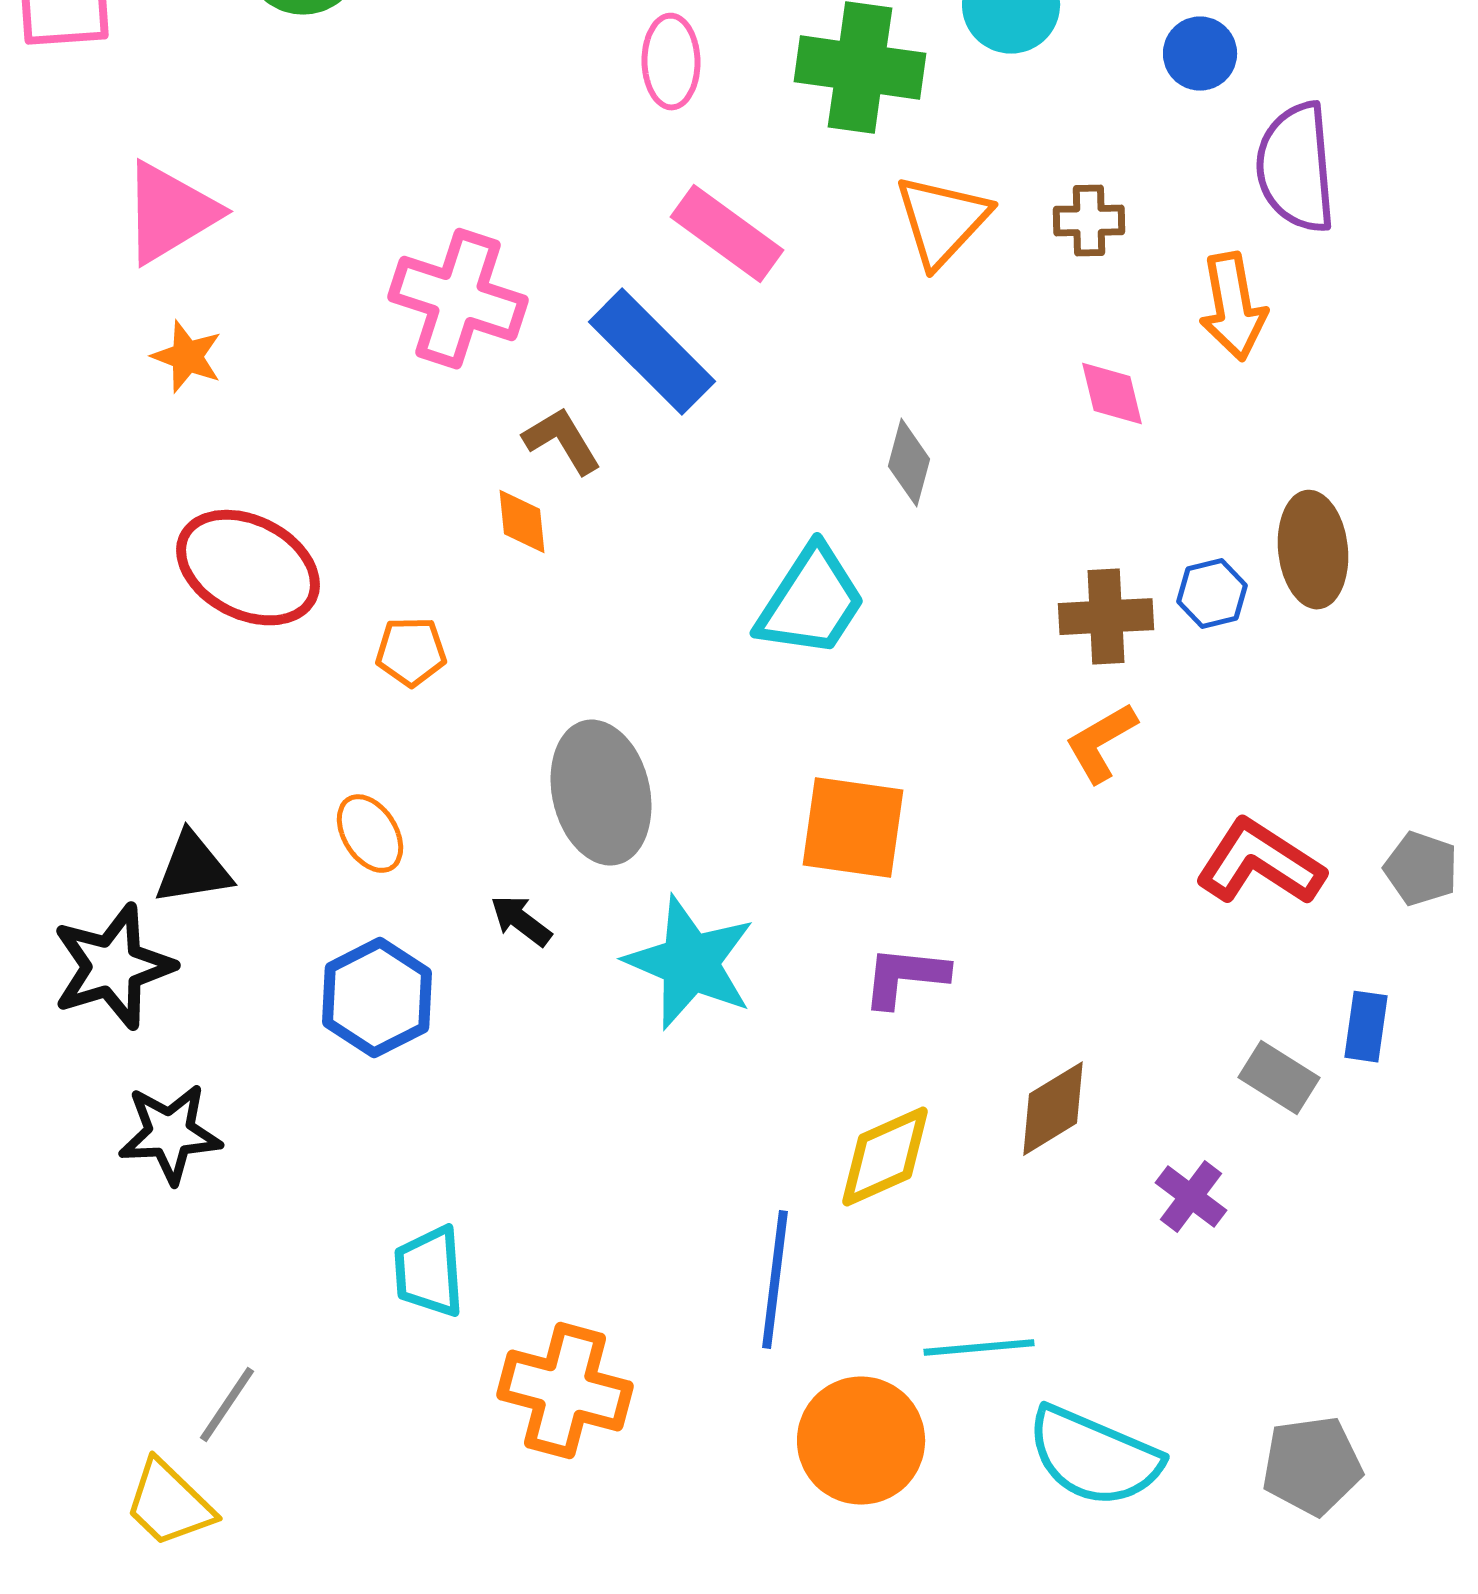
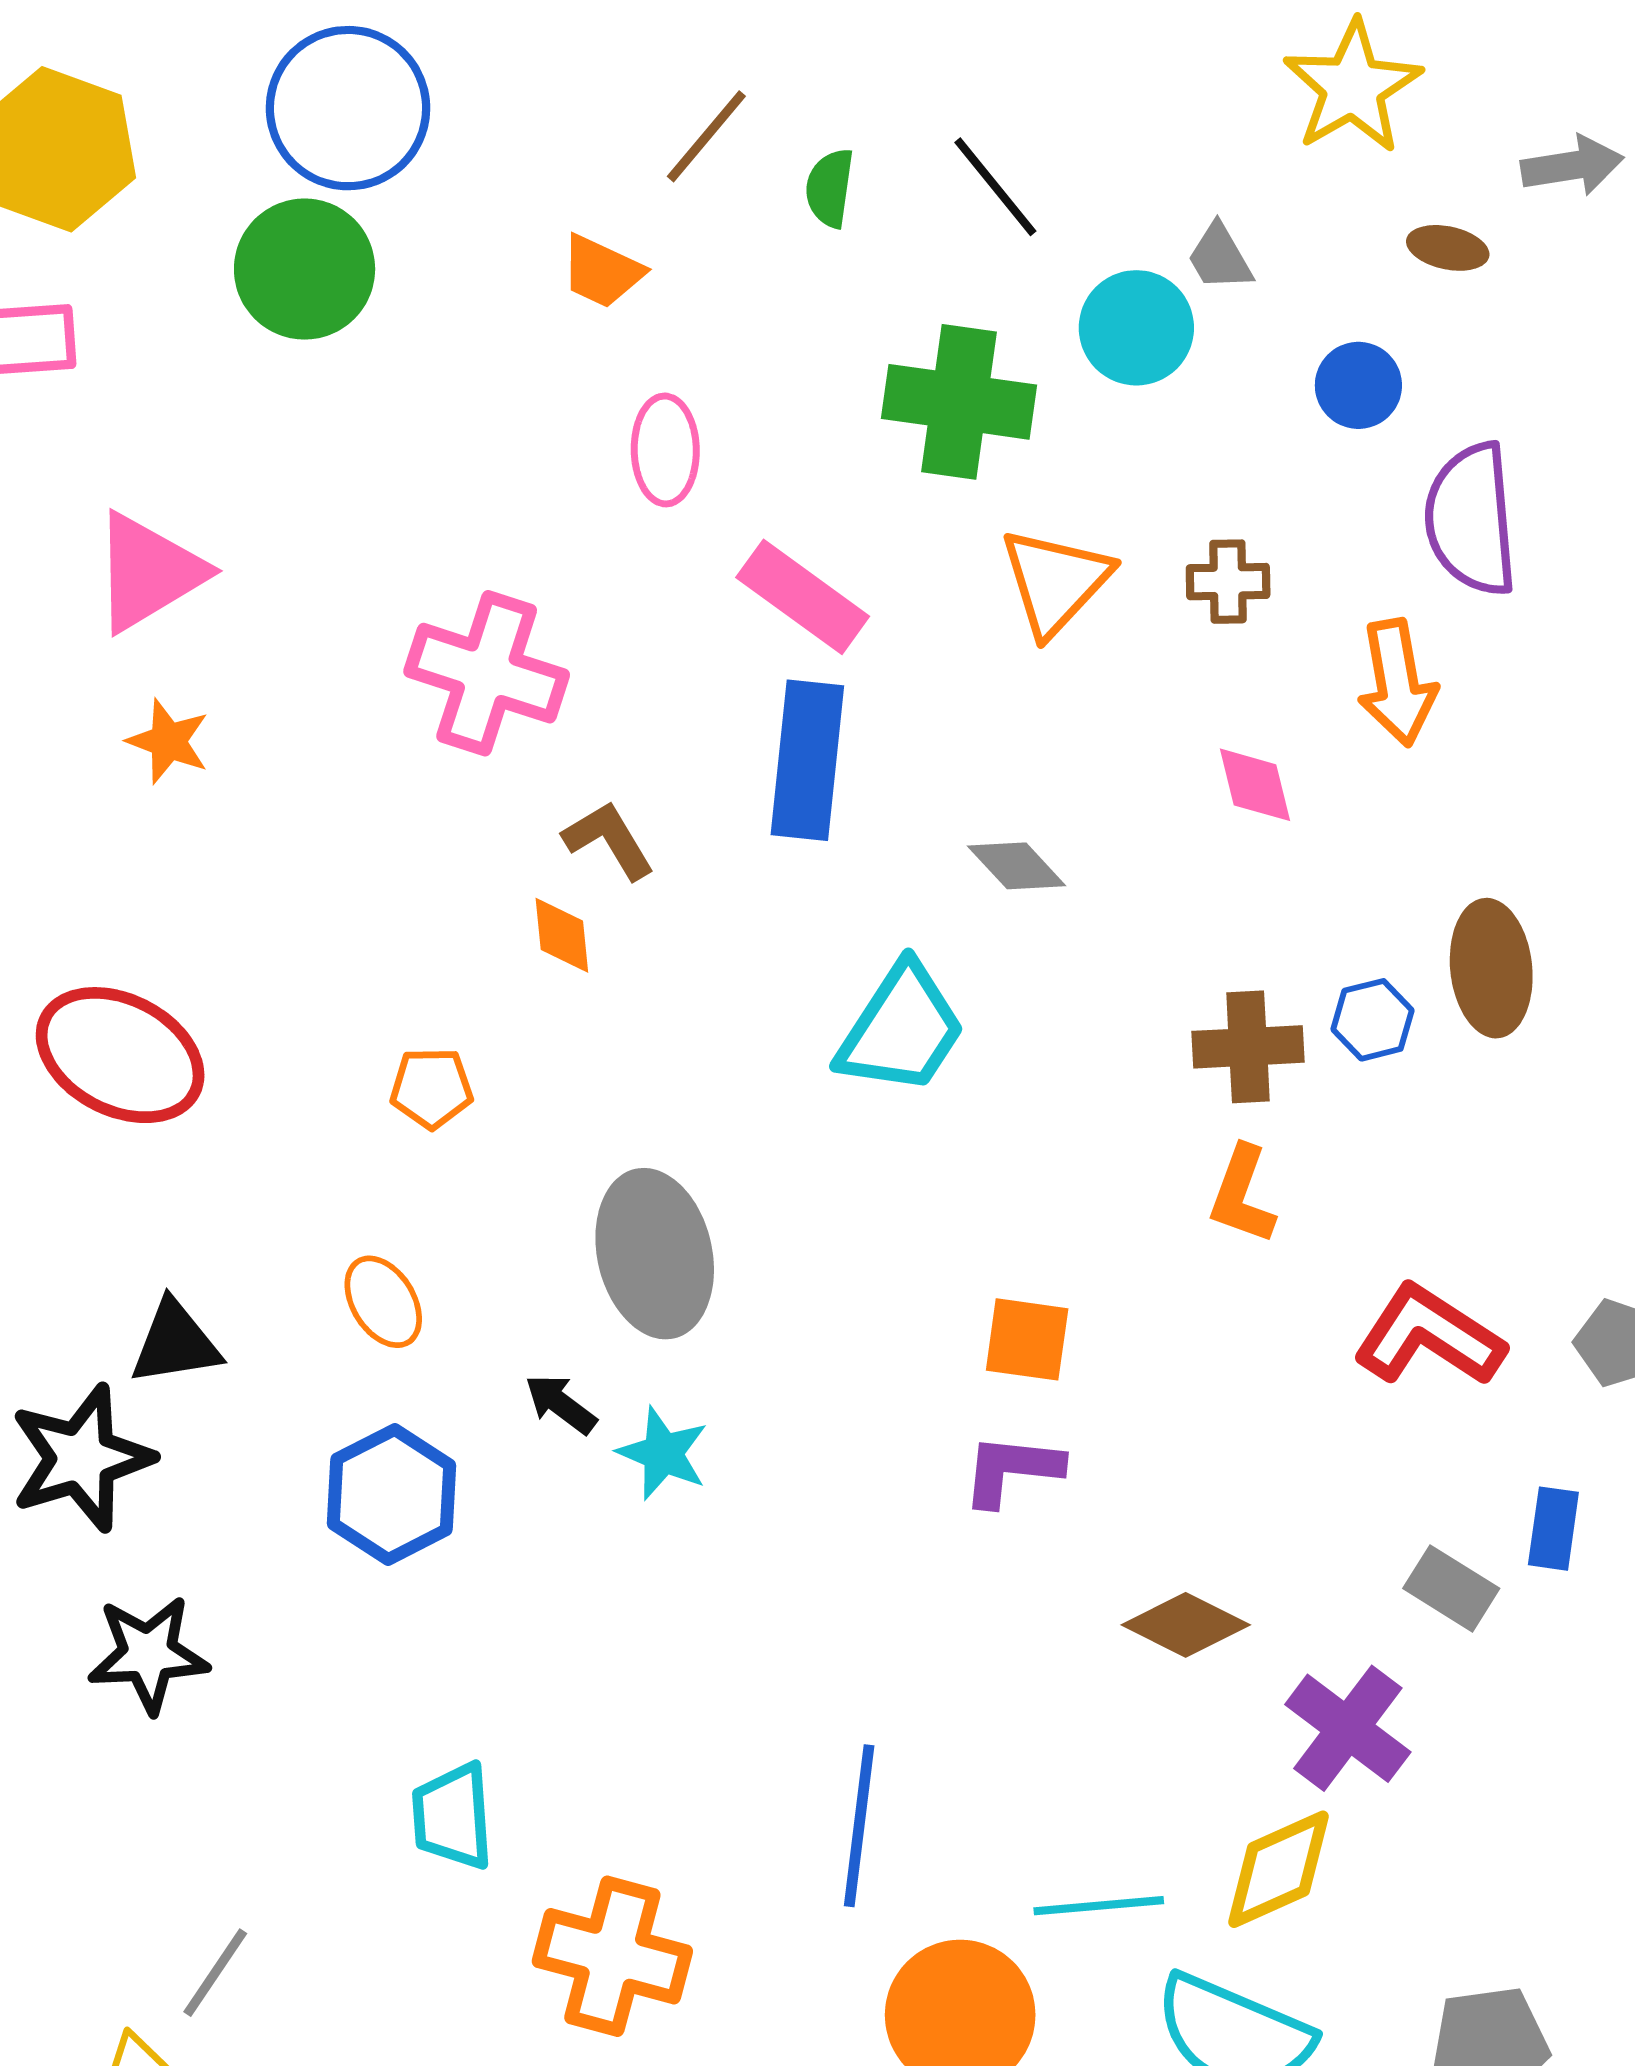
pink ellipse: (671, 62) -> (665, 450), moved
blue rectangle: (652, 352) -> (807, 760), moved, turned 51
gray diamond: (909, 463) -> (1017, 866), turned -58
red ellipse: (248, 568) -> (120, 1055), moved
orange L-shape: (1101, 743) -> (1242, 1195), turned -40
orange square: (853, 828) -> (1027, 1339), moved, size x0.7
cyan star: (690, 963) -> (663, 1453), moved, size x0.6
brown diamond: (1053, 1109) -> (1186, 1625), turned 58
yellow diamond: (885, 1157) -> (1279, 1869), moved
purple cross: (1191, 1197) -> (1348, 1728), size x1.5

